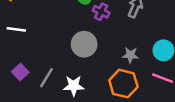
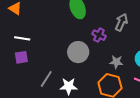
purple cross: (101, 12) -> (99, 35), moved
purple square: (20, 72) -> (21, 57), moved, turned 32

